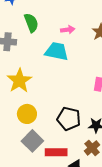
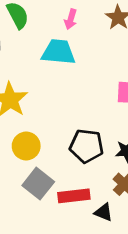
pink arrow: (68, 30) -> (71, 19), turned 120

